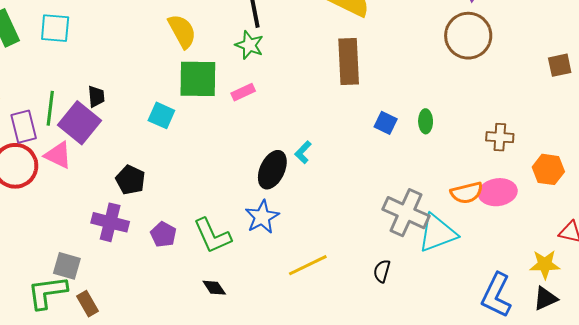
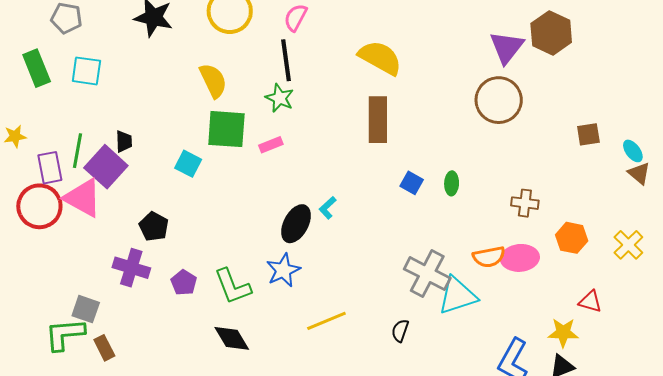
pink triangle: (58, 155) -> (83, 198), size x1.4
black diamond: (214, 288) -> (232, 338), size x1.5

